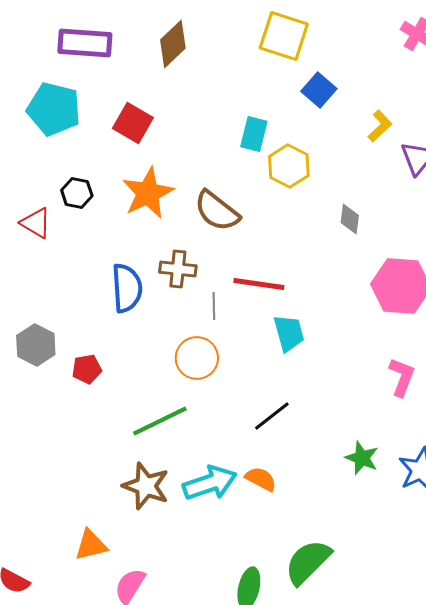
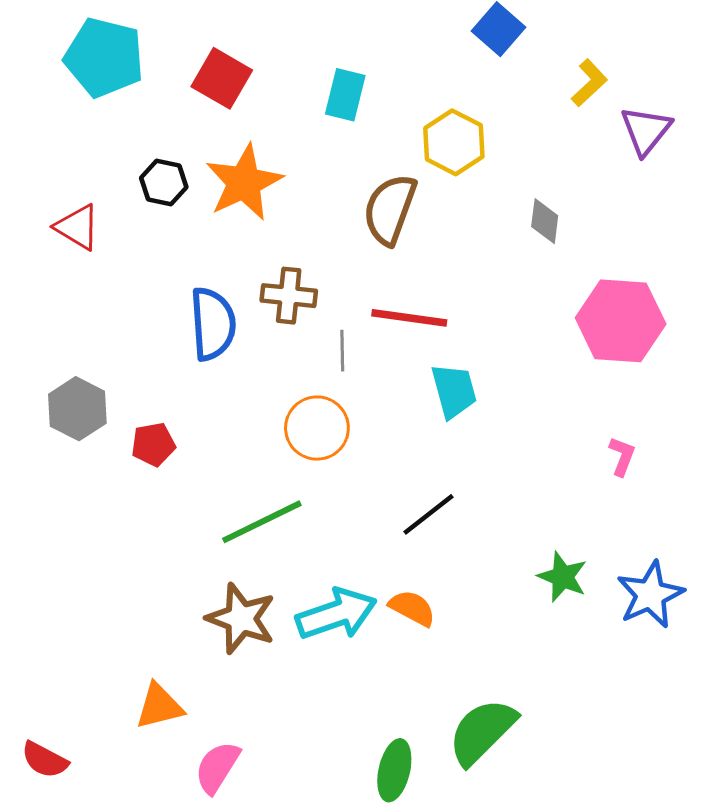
cyan rectangle: (254, 134) -> (345, 95), moved
black hexagon: (77, 193) -> (164, 182), moved
brown semicircle: (217, 211) -> (390, 209), moved, turned 72
pink L-shape: (402, 377) -> (622, 456), size x0.7

